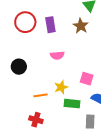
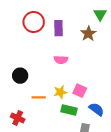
black circle: (19, 67) -> (20, 76), moved
pink square: (87, 79) -> (80, 91), moved
red cross: (36, 120) -> (18, 118), moved

